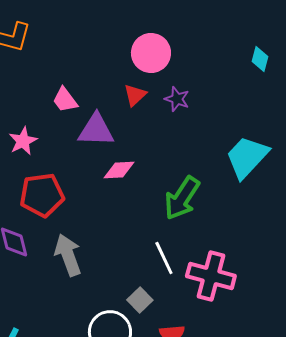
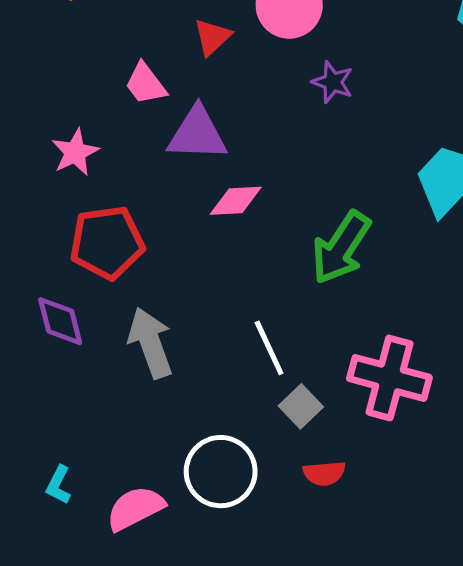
red triangle: (135, 95) -> (212, 37), moved
white line: (164, 258) -> (269, 348), moved
gray square: (140, 300) -> (301, 406), moved

